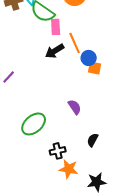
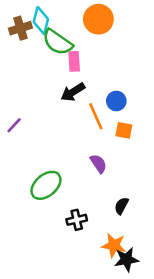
orange line: (75, 43) -> (96, 116), moved
orange square: (95, 68) -> (124, 130), moved
orange star: (69, 169) -> (114, 245), moved

